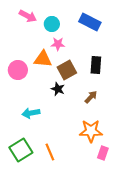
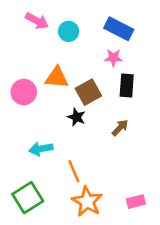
pink star: (58, 44) -> (113, 58), moved
orange star: (91, 131) -> (87, 202), moved, turned 30
orange line: (50, 152) -> (74, 171), moved
pink rectangle: (103, 153) -> (136, 202), turned 56

